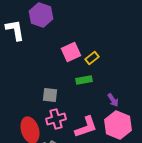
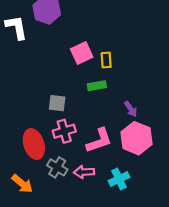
yellow rectangle: (92, 58) -> (106, 60), turned -56

